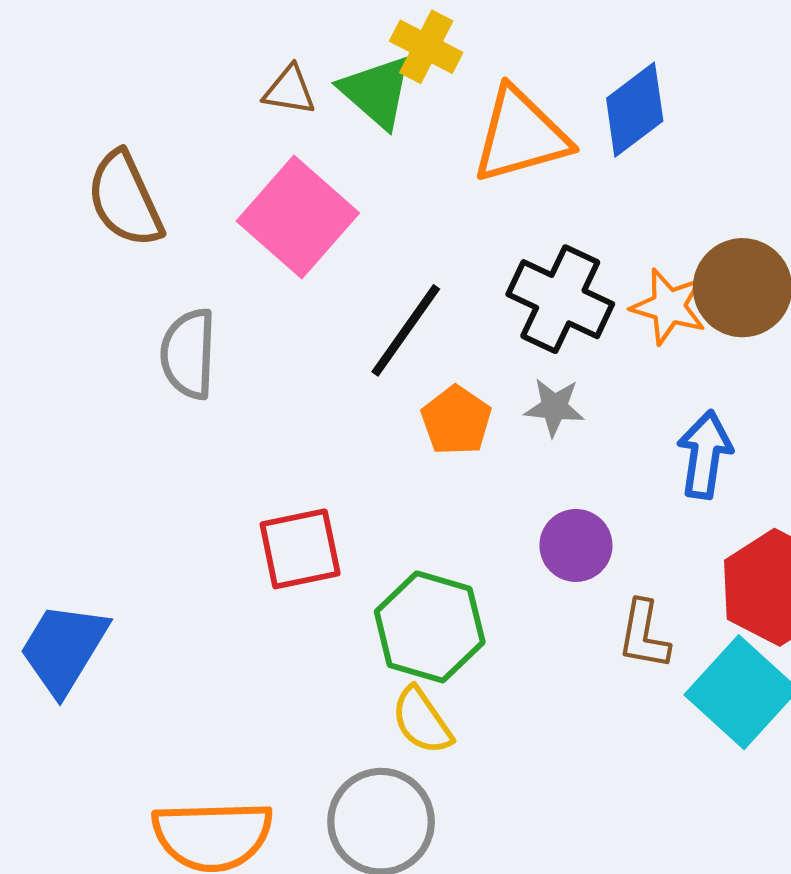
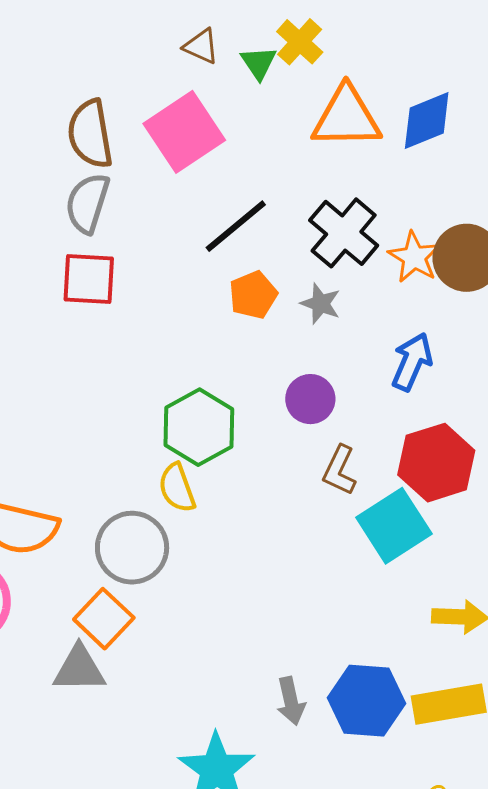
green triangle: (376, 92) -> (259, 63), size x0.7
brown semicircle: (125, 199) -> (90, 134), moved
red square: (300, 549) -> (89, 279), moved

